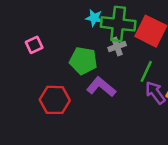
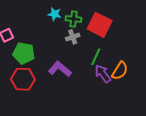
green cross: (118, 24) -> (74, 19), size x0.6
green pentagon: (83, 61) -> (24, 53), moved

